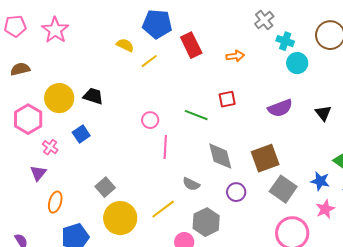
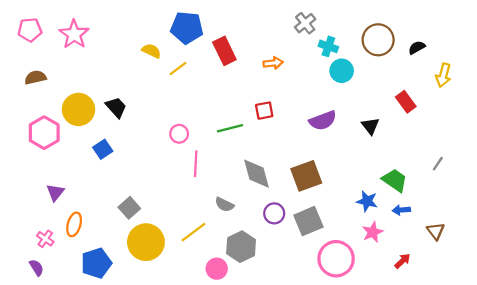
black trapezoid: (93, 96) -> (116, 107), turned 30
green line: (196, 115) -> (230, 128), turned -35
pink cross: (50, 147) -> (45, 239), moved
gray square: (283, 189) -> (308, 221), moved, turned 32

